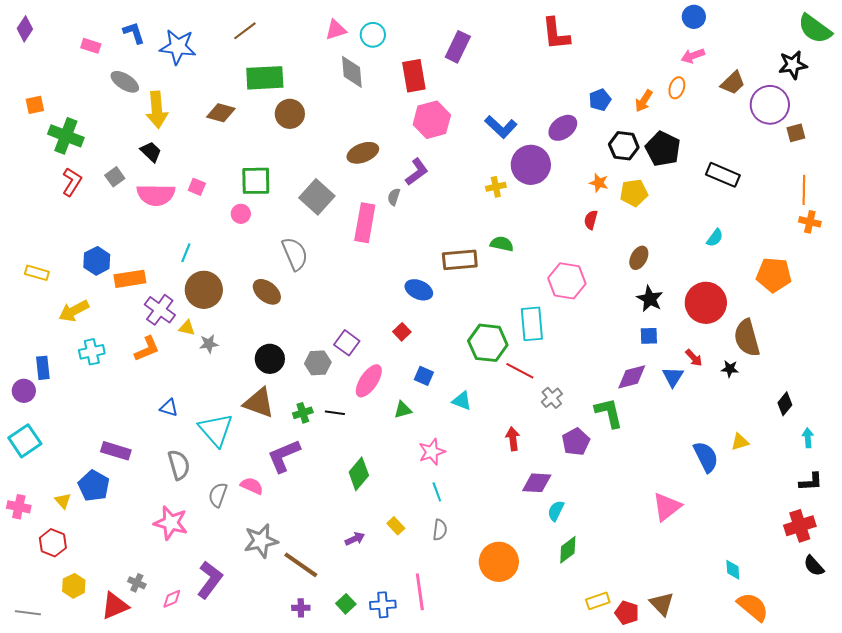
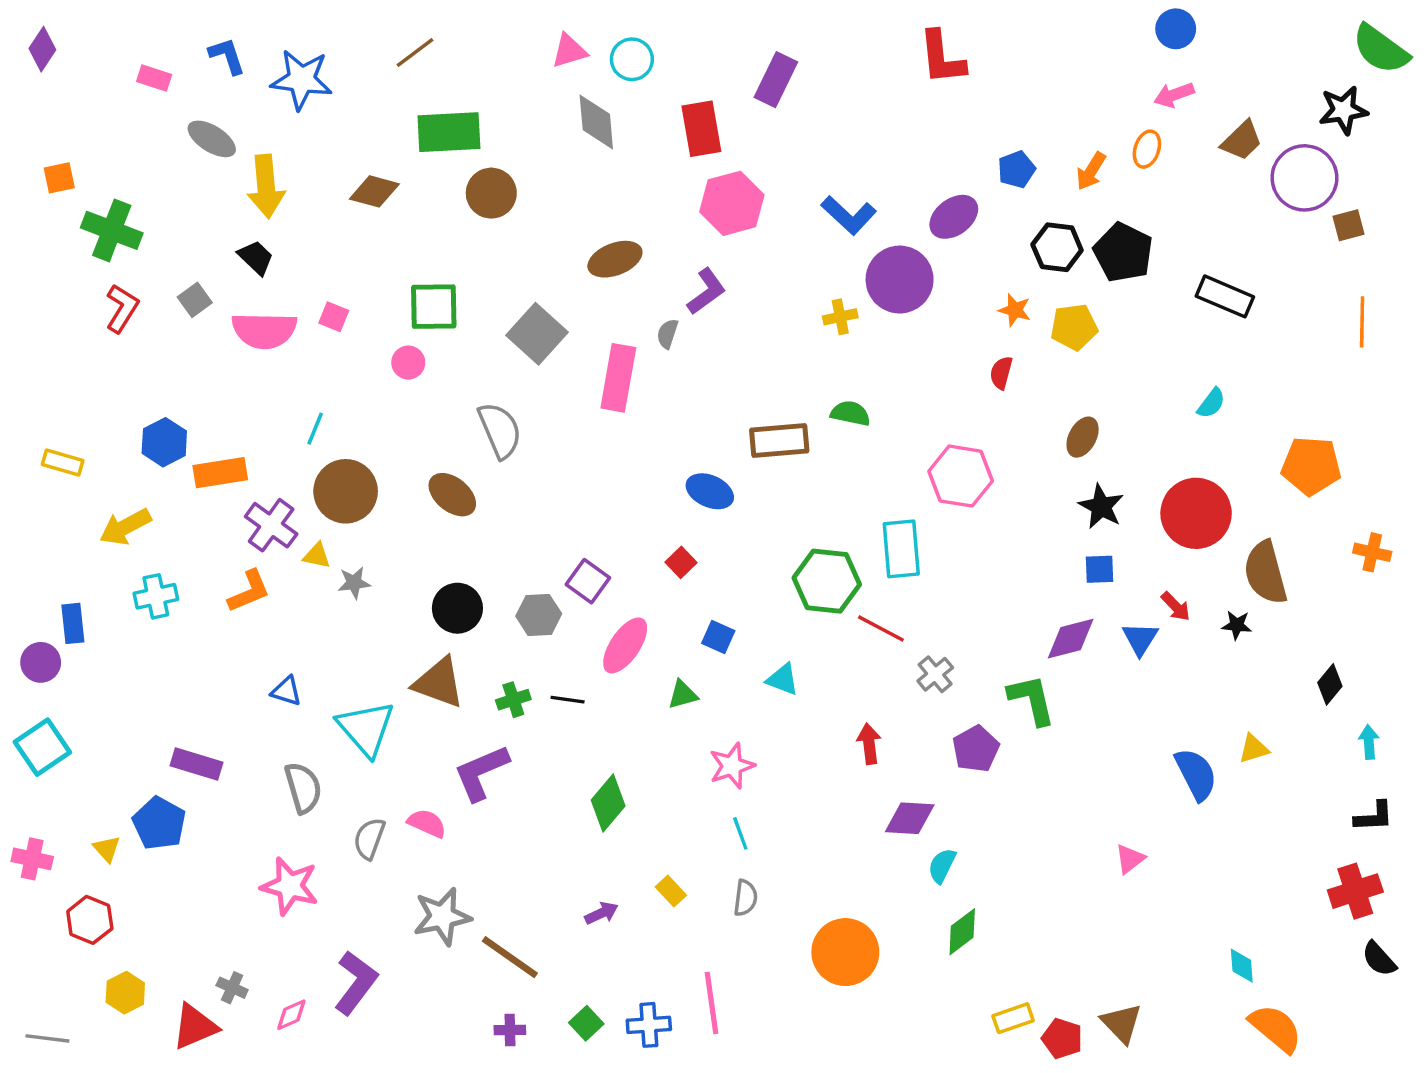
orange cross: (810, 222) -> (1372, 552), moved
pink triangle: (667, 507) -> (1130, 859), size x0.6

